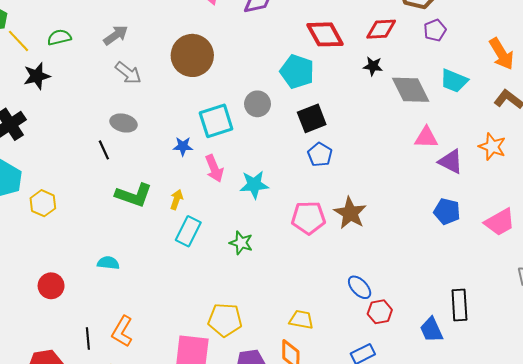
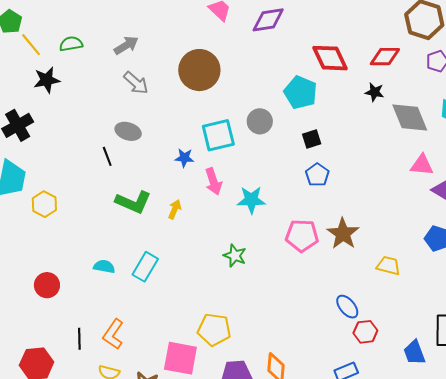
black square: (312, 118) -> (312, 139), size x0.7
cyan rectangle: (188, 231) -> (145, 267), moved
yellow trapezoid: (301, 320) -> (388, 266), moved

